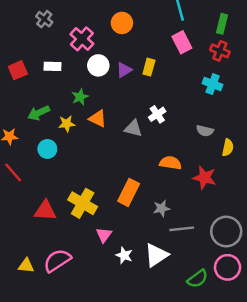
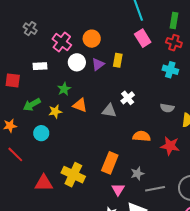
orange circle: (122, 23) -> (92, 39), moved
red square: (18, 70) -> (13, 80), moved, turned 35
pink triangle: (104, 235) -> (118, 189), moved

